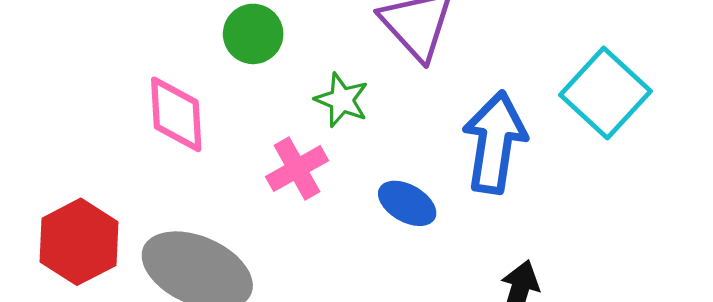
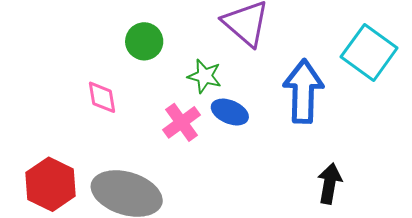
pink diamond: (176, 114) -> (102, 97), size x0.7
blue ellipse: (407, 203) -> (230, 112), moved

